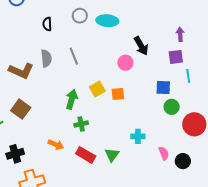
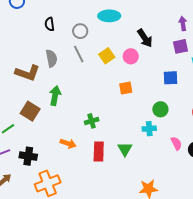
gray circle: (80, 16) -> (80, 31), moved
yellow square: (97, 89) -> (107, 56), moved
green arrow: (72, 99) -> (55, 96), moved
green circle: (172, 107) -> (160, 109), moved
black cross: (15, 154) -> (28, 156), turned 30
red rectangle: (86, 155) -> (99, 151), turned 66

